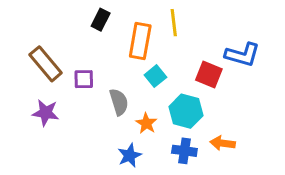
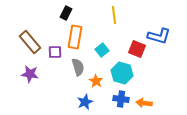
orange rectangle: (140, 41) -> (75, 37), moved
orange arrow: (223, 143) -> (144, 103), moved

